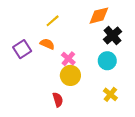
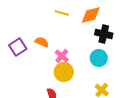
yellow line: (53, 21) -> (62, 13), moved, turned 56
black cross: (112, 36) -> (104, 34), turned -36

